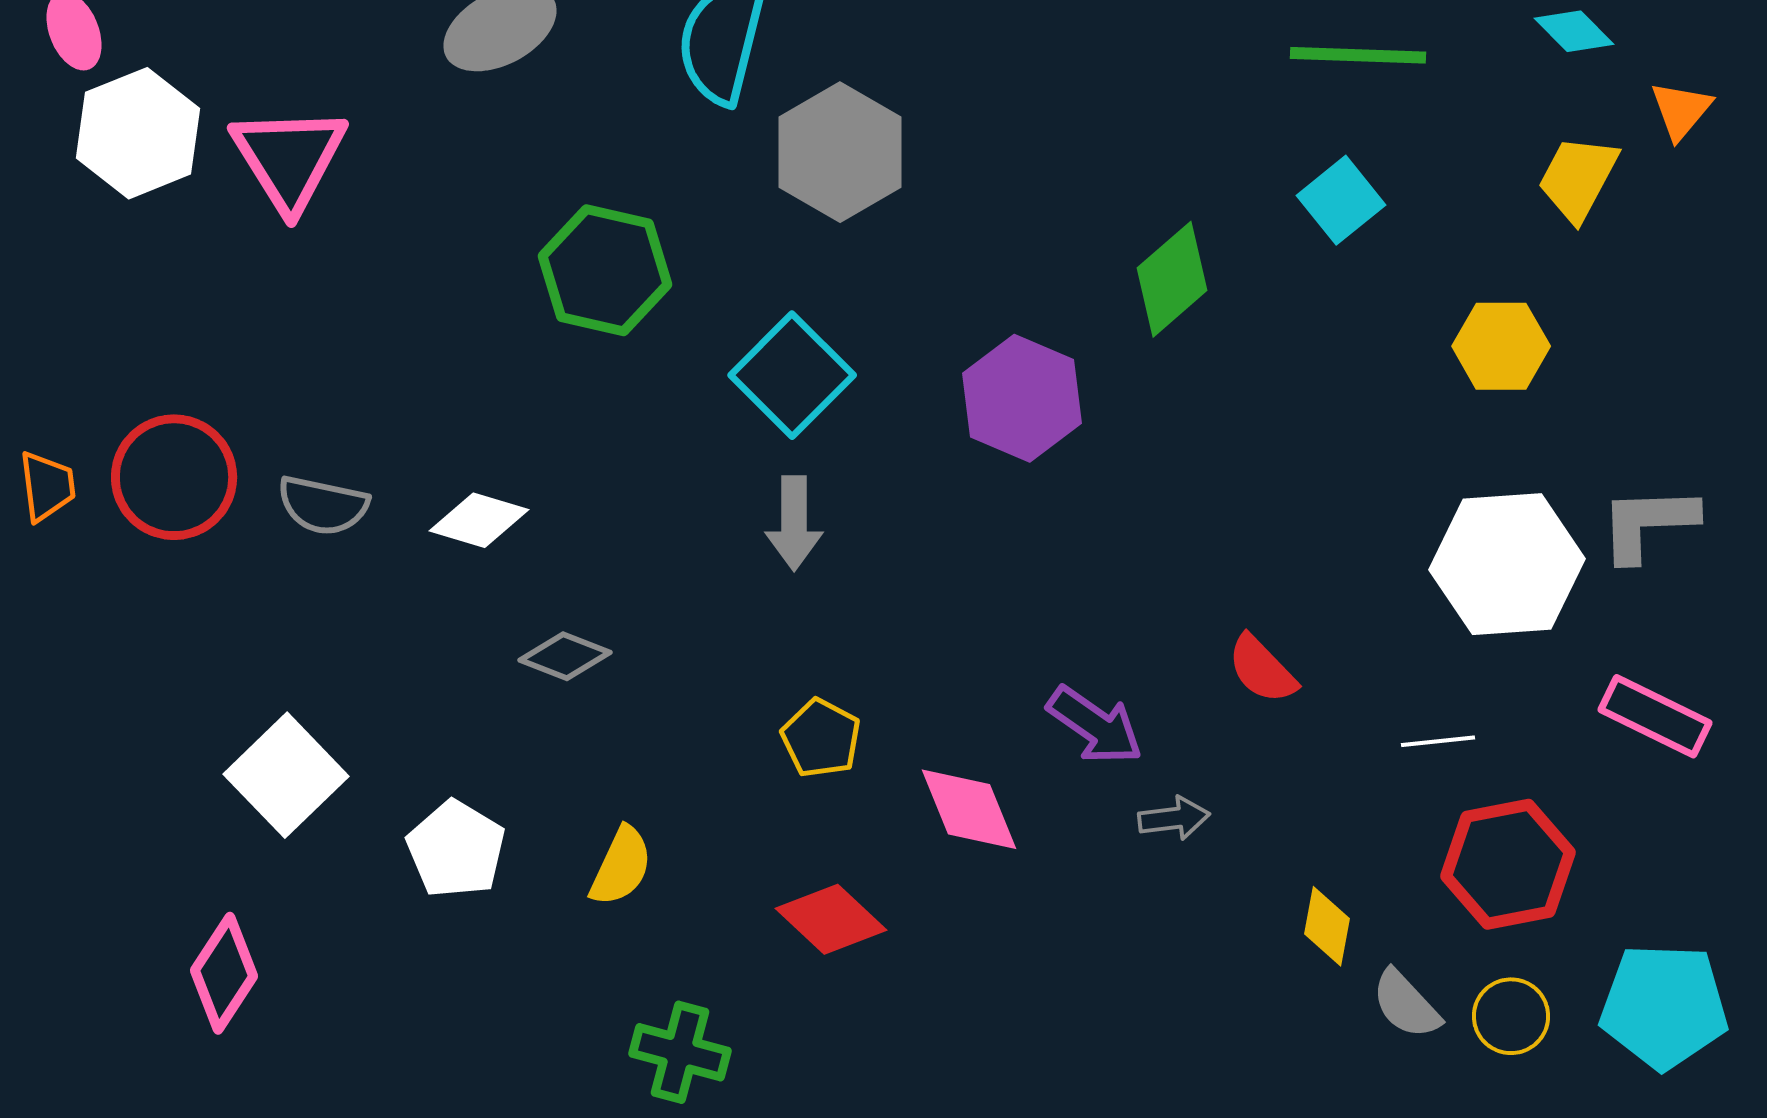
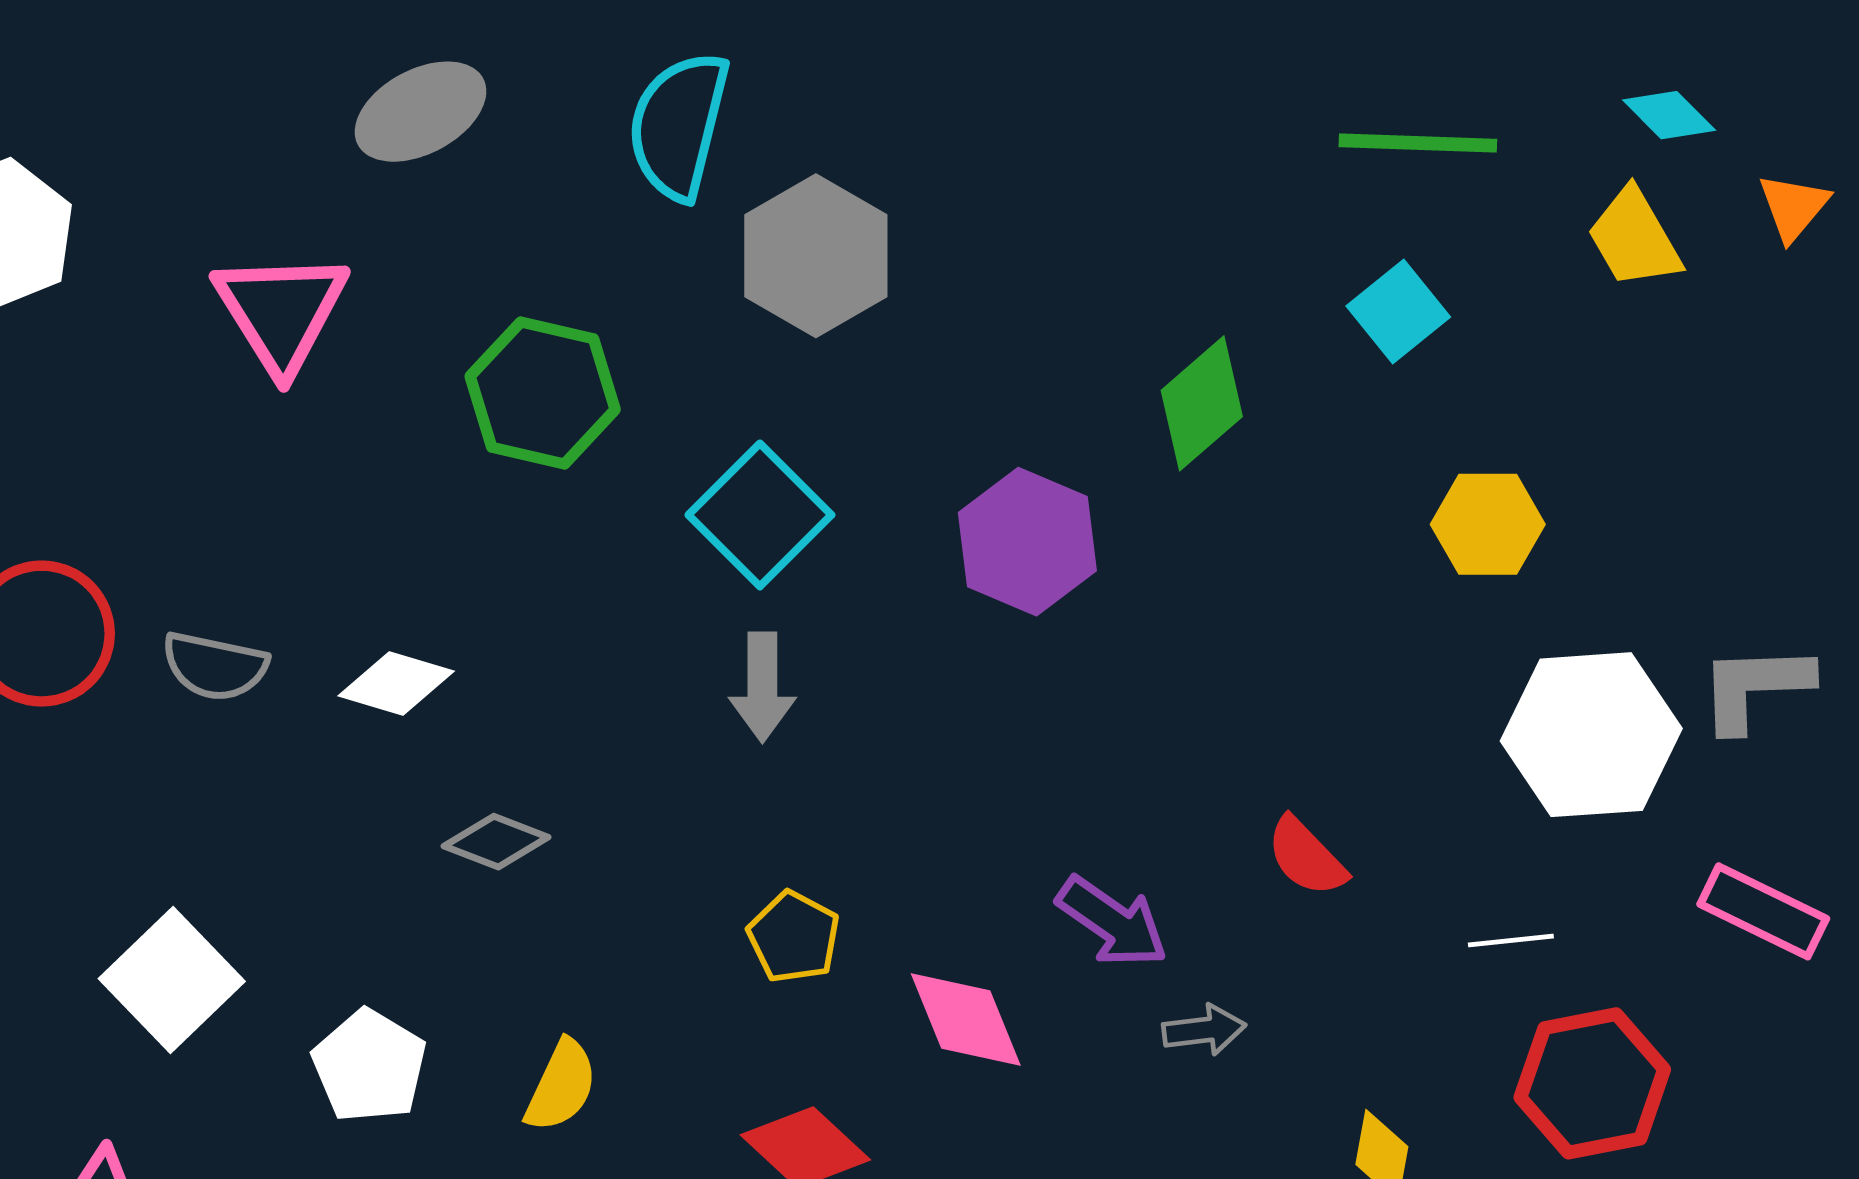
pink triangle: (289, 158) -> (281, 312), moved
yellow trapezoid: (1578, 178) -> (1634, 238), moved, turned -58
yellow hexagon: (1501, 346) -> (1488, 524), moved

